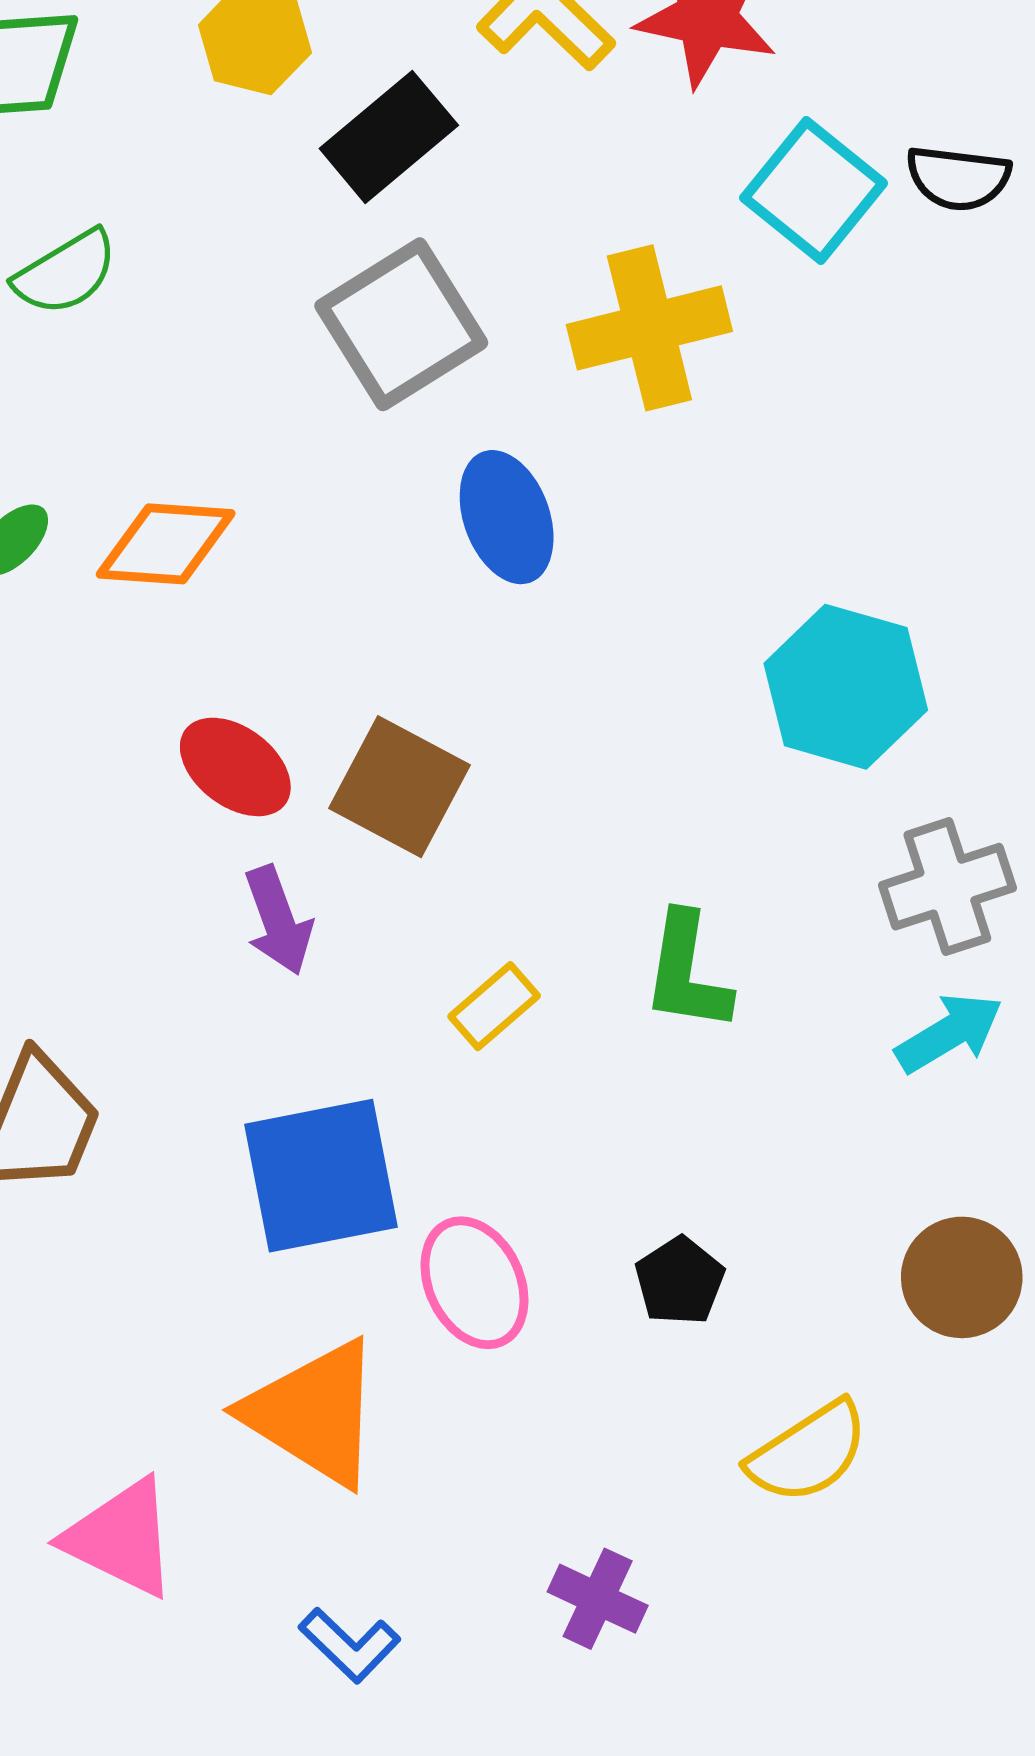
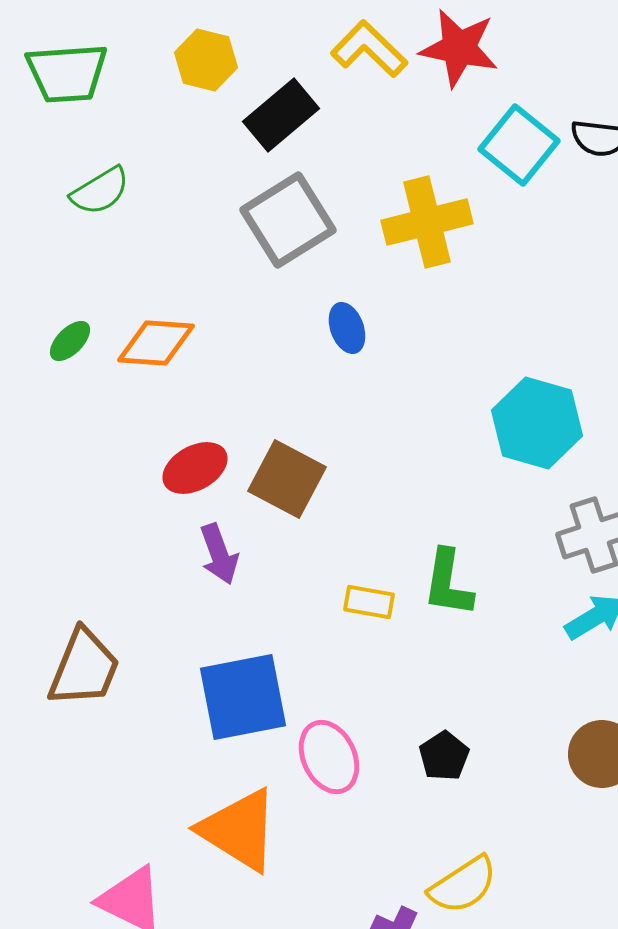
blue ellipse: (507, 517) -> (347, 328), size x0.7
red ellipse: (235, 767) -> (195, 468), turned -66
yellow rectangle: (494, 1006) -> (369, 602), moved, turned 51
yellow semicircle: (808, 1452) -> (463, 885), moved

